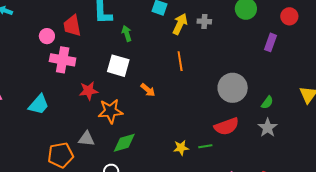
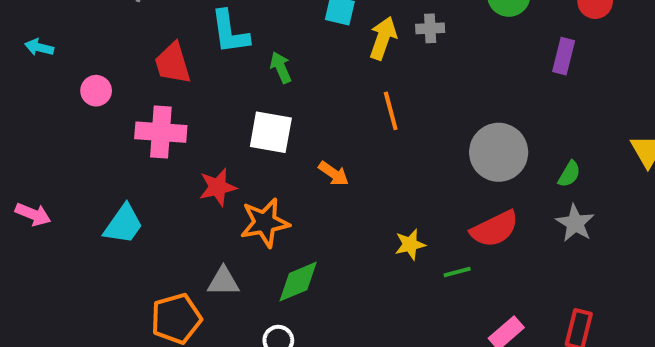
pink circle: (47, 36) -> (96, 91), moved
yellow star: (181, 148) -> (410, 244), moved

